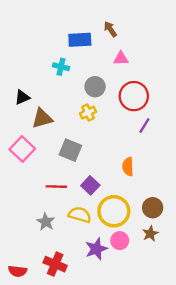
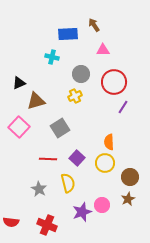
gray square: (70, 150) -> (60, 128), turned 36
yellow circle: (114, 211) -> (105, 163), moved, size x0.7
yellow semicircle: (80, 215) -> (68, 183), turned 60
red semicircle: (18, 271) -> (11, 222), moved

